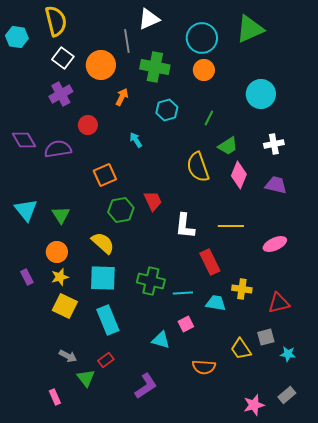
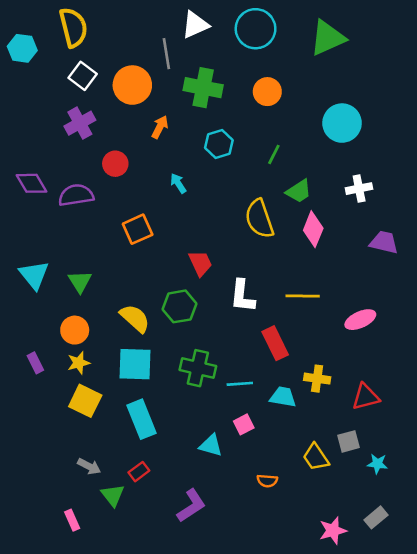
cyan circle: (202, 38) -> (256, 29), moved
purple trapezoid: (276, 185) -> (384, 242), moved
green hexagon: (121, 210) -> (180, 306), moved
orange semicircle: (204, 367) -> (267, 481), size x0.7

